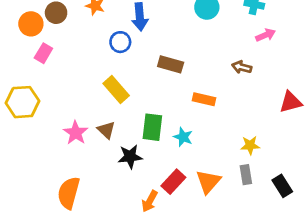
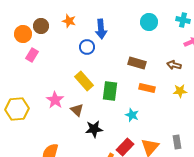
brown rectangle: (171, 64) -> (137, 63), moved
yellow hexagon: (23, 102) -> (17, 109), moved
green rectangle: (152, 127) -> (110, 91), moved
pink star: (76, 133) -> (55, 100), moved
yellow star: (250, 145) -> (180, 91), moved

